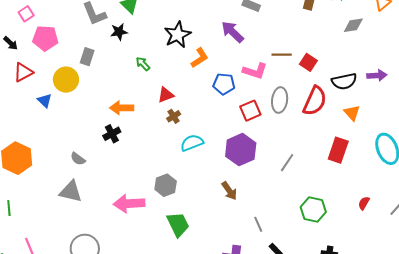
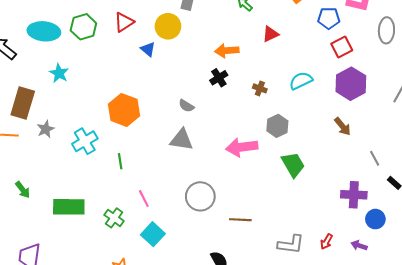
red square: (250, 111) -> (342, 47), moved
brown cross: (174, 116) -> (260, 88), moved, turned -32

